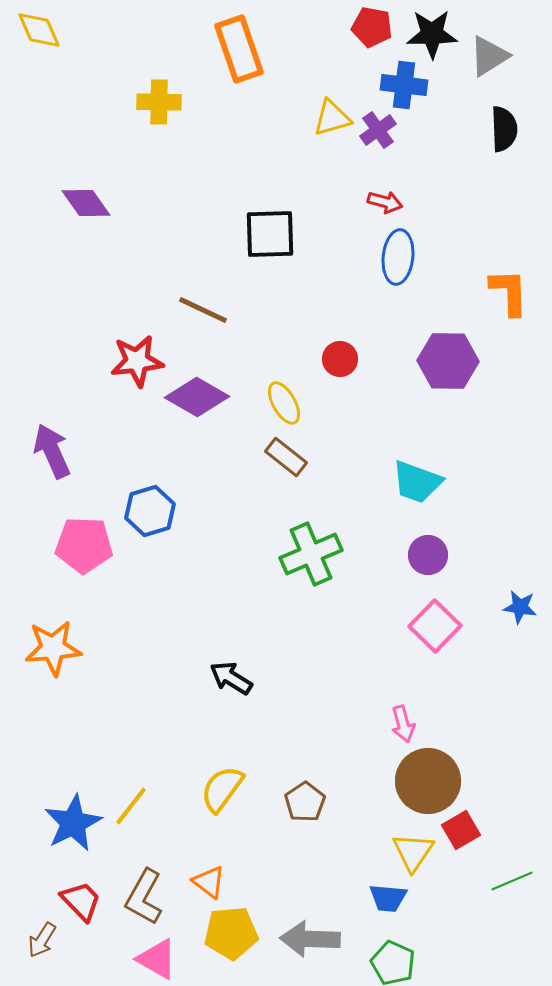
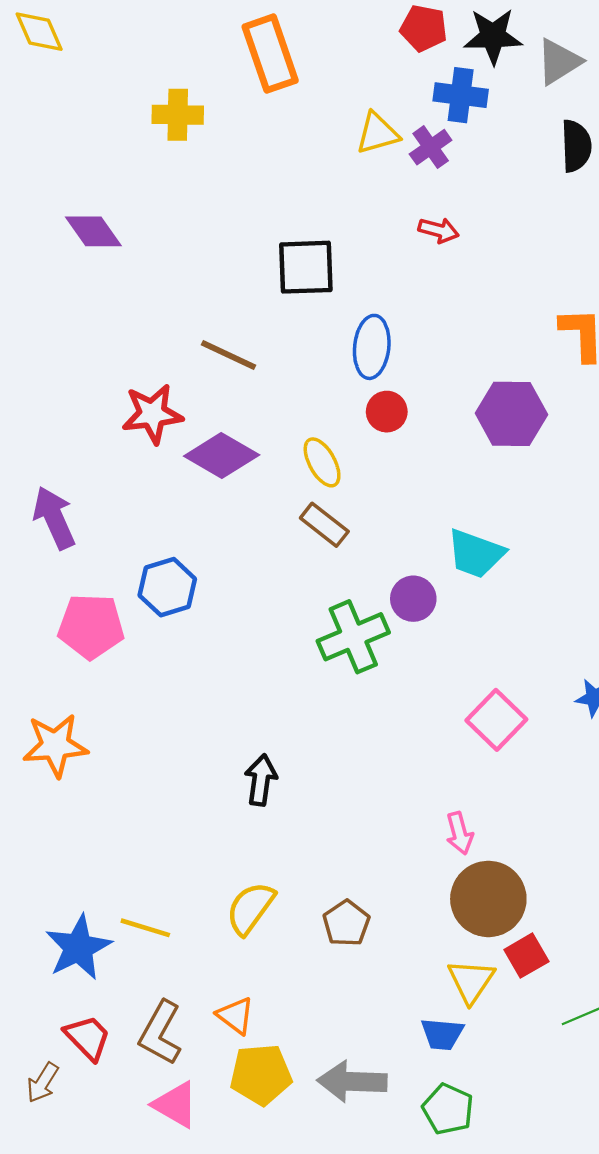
blue ellipse: (398, 257) -> (372, 347), moved
purple circle: (428, 555) -> (413, 599), moved
black arrow: (231, 678) -> (261, 780), turned 66
yellow line: (131, 806) -> (145, 928), turned 69

